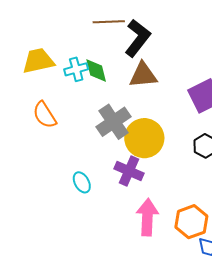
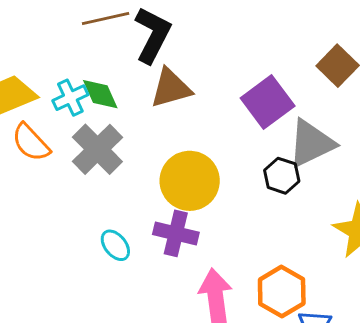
orange semicircle: (45, 115) -> (31, 142), moved
gray cross: (114, 122) -> (97, 149), moved
cyan ellipse: (82, 182) -> (115, 245), moved

